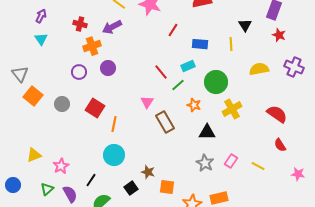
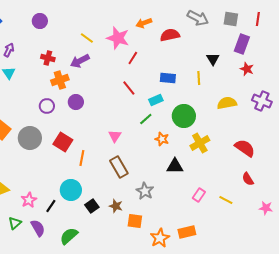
red line: (173, 30) -> (133, 58), moved
red line: (161, 72) -> (129, 88), moved
gray circle: (62, 104) -> (30, 138), size x1.5
brown rectangle: (165, 122) -> (119, 167), moved
cyan circle: (114, 155) -> (71, 190), moved
gray star: (205, 163) -> (145, 191), moved
black line: (91, 180) -> (51, 206), moved
black square: (131, 188) -> (92, 206), moved

